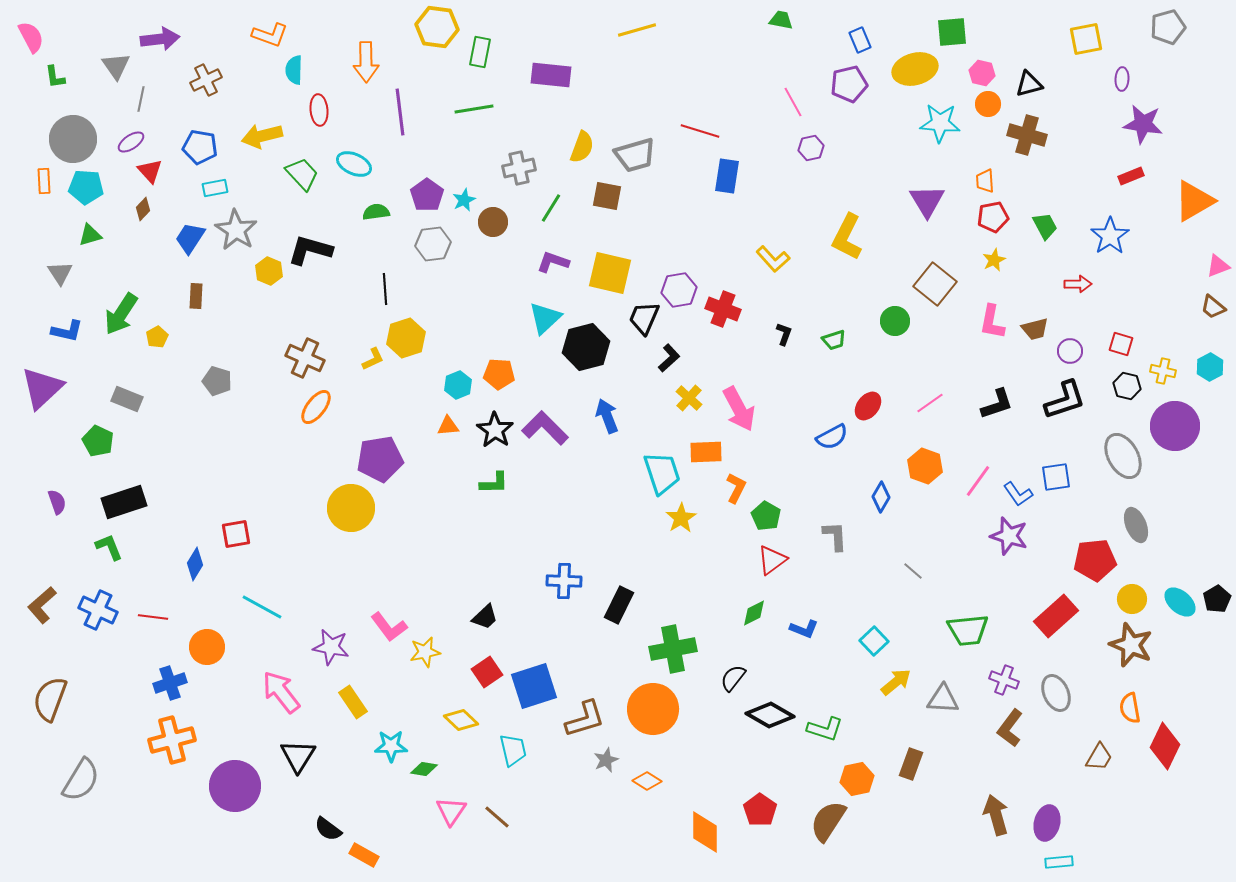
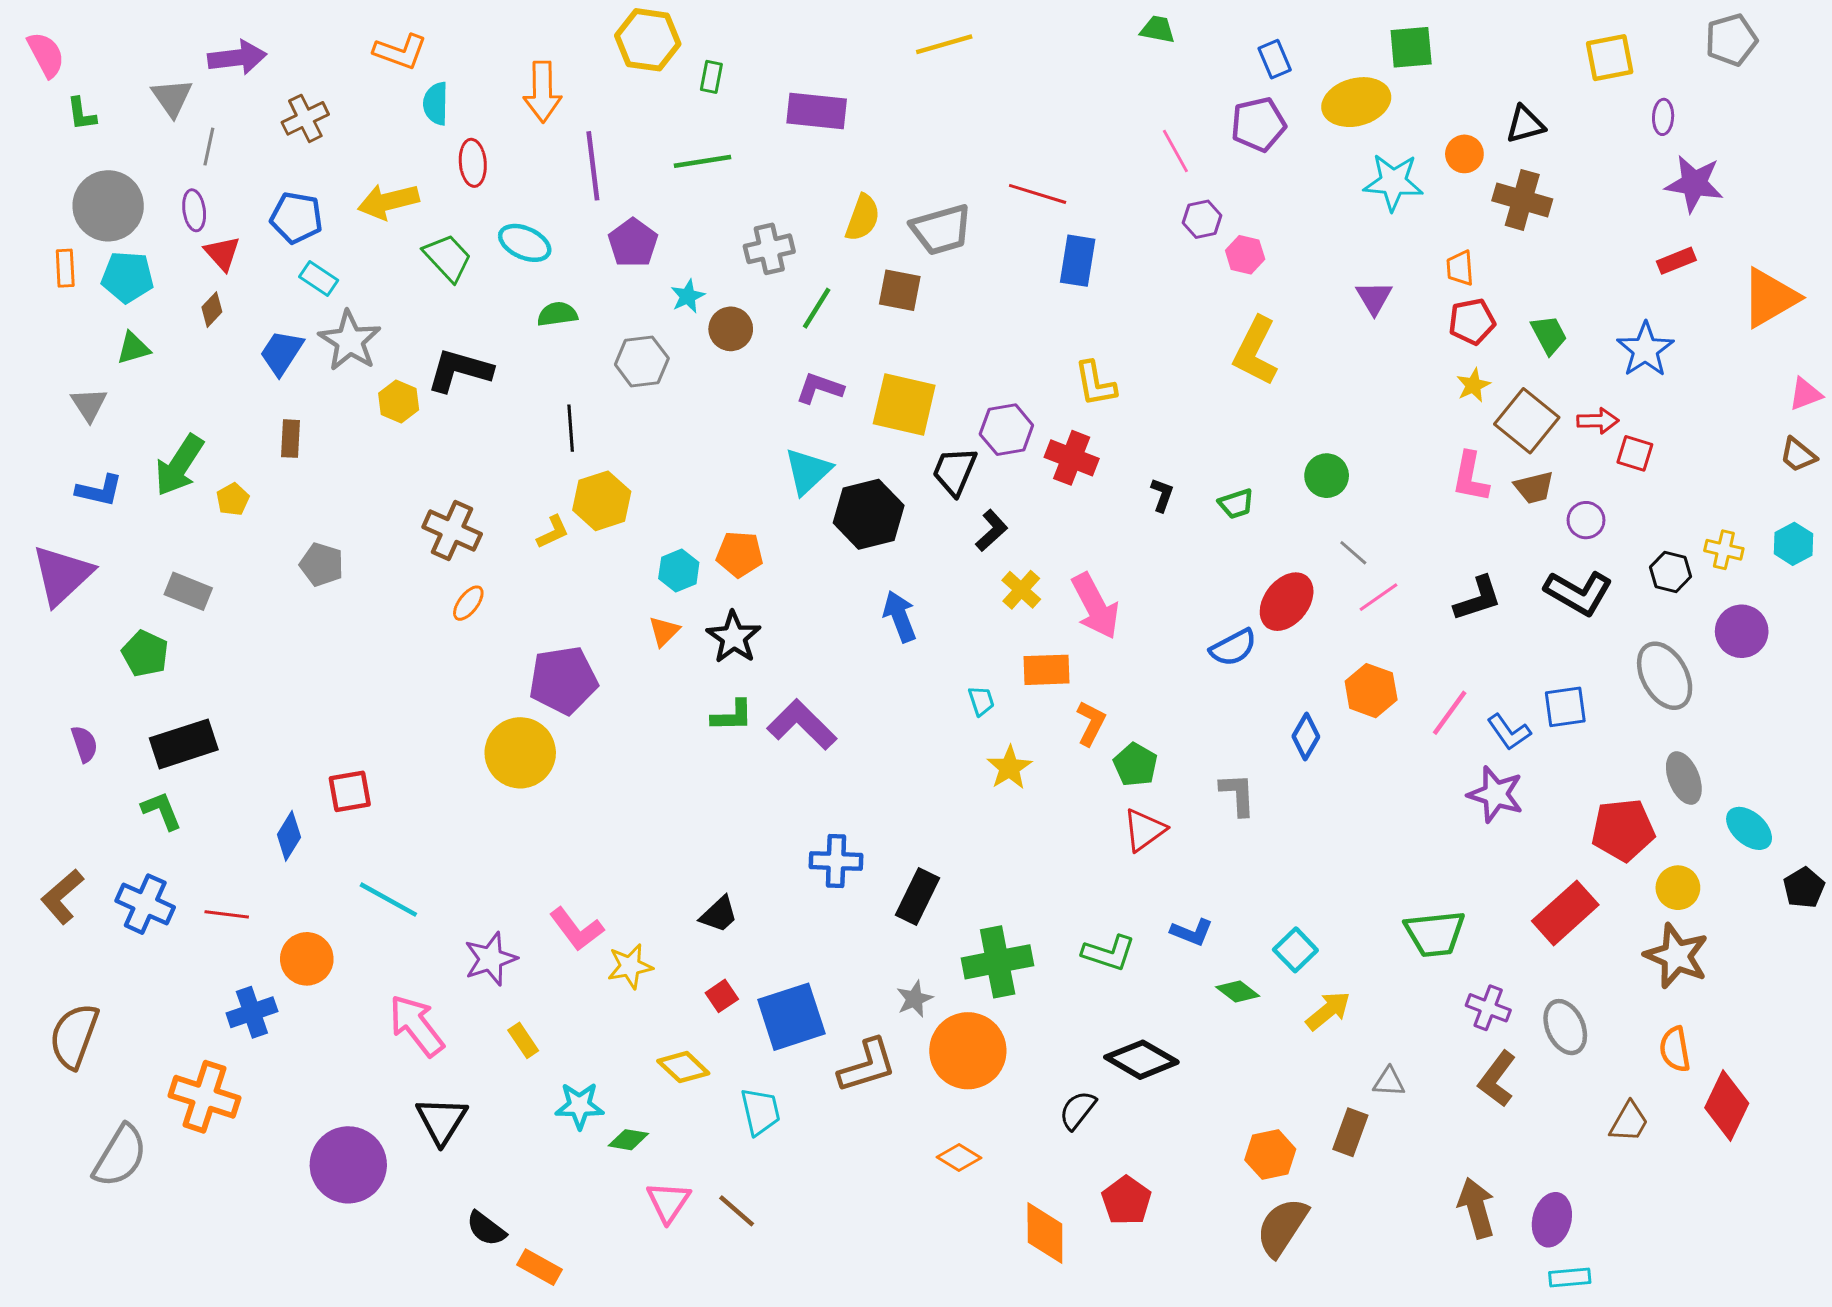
green rectangle: (480, 52) -> (711, 77), size x0.7
pink hexagon: (982, 73) -> (1245, 255), moved
purple ellipse: (131, 142) -> (194, 210), turned -64
cyan rectangle: (215, 188) -> (319, 278), turned 45
purple pentagon: (427, 195) -> (633, 243), moved
purple triangle: (927, 201) -> (1374, 298), size x0.7
yellow L-shape: (773, 259) -> (1095, 384), moved, turned 32
brown square: (935, 284) -> (1527, 421), moved
red square: (1121, 344) -> (1635, 453), moved
black L-shape: (1065, 400) -> (1579, 593), turned 48
red ellipse: (868, 406) -> (1287, 602), size x1.4
orange ellipse: (316, 407) -> (468, 603), size x0.7
orange triangle: (448, 426) -> (664, 631), turned -40
purple circle: (1175, 426) -> (1742, 631), size x0.7
purple L-shape: (545, 428) -> (802, 725), moved
cyan trapezoid: (662, 473) -> (981, 701), size x0.5
gray line: (913, 571) -> (1353, 553), moved
cyan ellipse: (1180, 602) -> (1749, 828), moved
green diamond: (754, 613) -> (1238, 991), moved, turned 64
purple star: (331, 647) -> (491, 959), turned -30
red square: (487, 672) -> (722, 996), size x0.7
black semicircle: (733, 678) -> (1078, 1110), moved
gray triangle: (943, 699) -> (1389, 1082), moved, size x0.7
yellow rectangle: (353, 702) -> (523, 1040), size x0.7
green L-shape: (825, 729) -> (1109, 953), moved
orange cross: (172, 740) -> (204, 1097), moved, turned 33
gray star: (606, 760) -> (915, 999), moved
brown semicircle: (828, 821) -> (1282, 1227), moved

